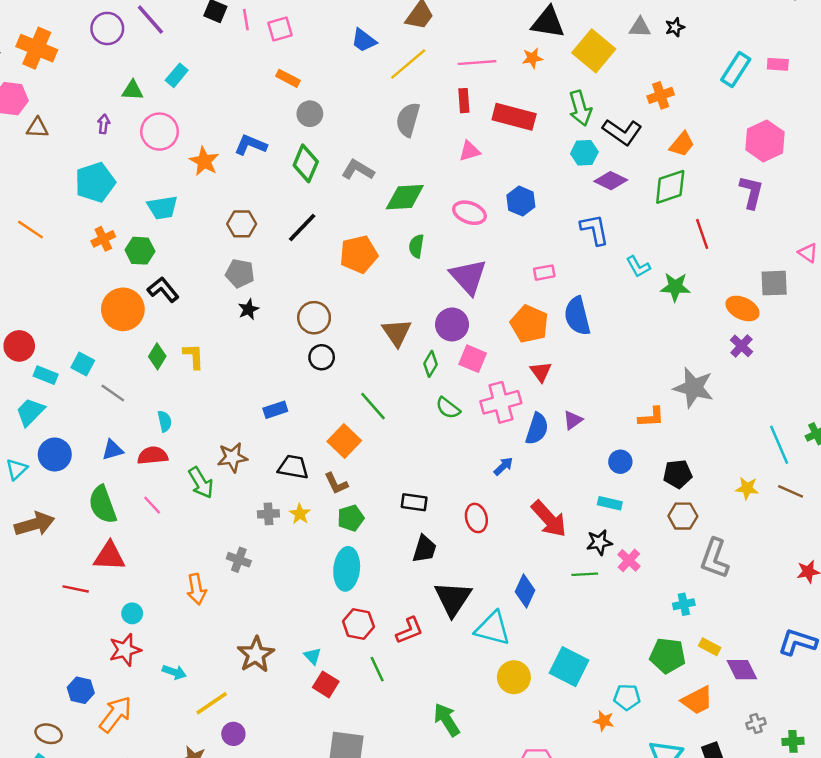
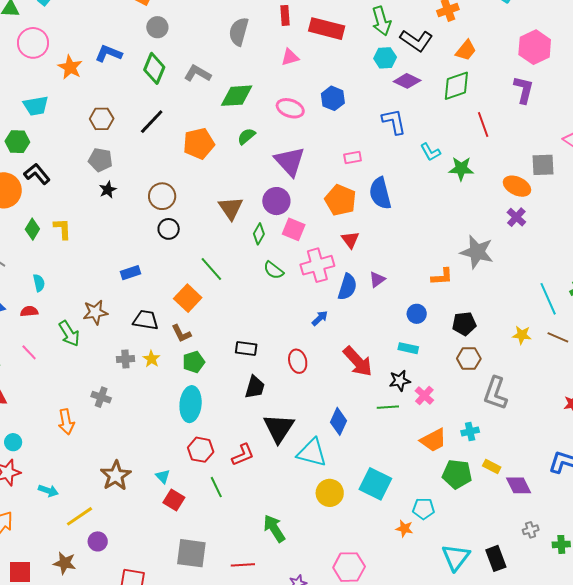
green semicircle: (416, 246) -> (246, 136), turned 42
red semicircle: (153, 456) -> (29, 311), size x0.7
orange trapezoid: (697, 700) -> (433, 440), moved

